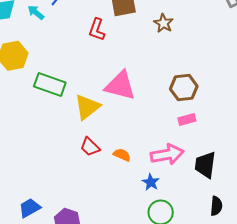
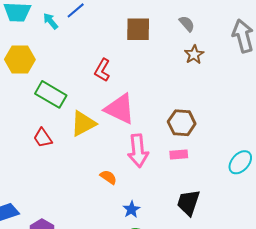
brown star: (164, 23) -> (194, 55), moved
red L-shape: (97, 30) -> (102, 70), moved
red trapezoid: (90, 147) -> (43, 138), moved
pink arrow: (167, 154) -> (138, 151), moved, turned 84

